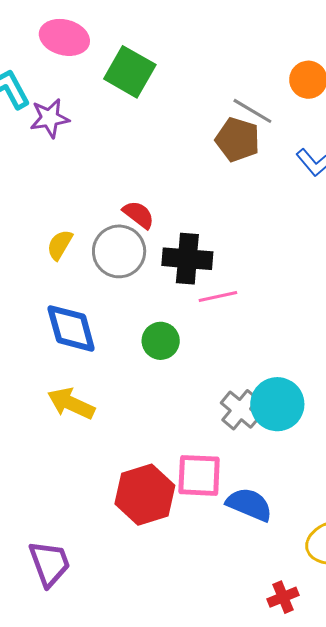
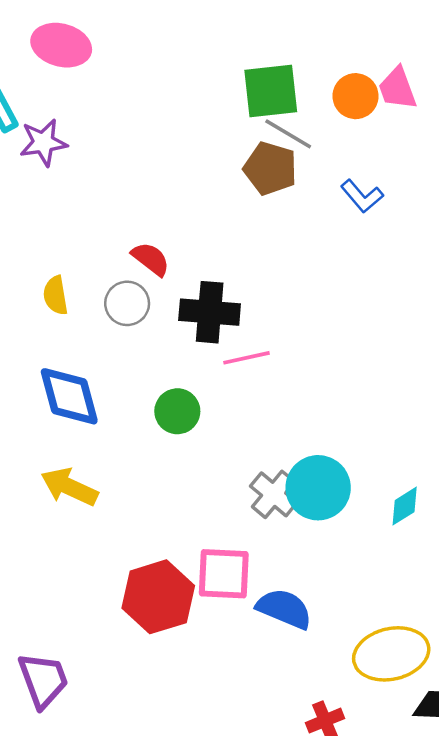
green square: (130, 72) -> (271, 91), moved, turned -36
yellow semicircle: (60, 245) -> (56, 295), turned -40
gray circle: (119, 251) -> (127, 303), size x0.7

